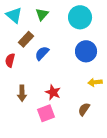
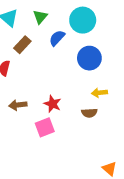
blue semicircle: (42, 53) -> (57, 38), moved
brown arrow: (22, 93) -> (18, 105), turned 84
brown semicircle: (84, 109) -> (89, 113), moved, turned -128

